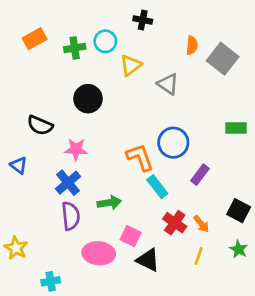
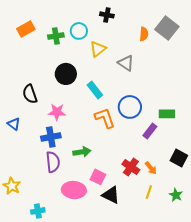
gray square: (223, 59) -> (167, 28), moved
black semicircle: (40, 125) -> (30, 94), turned 48
green rectangle: (236, 128) -> (167, 114), moved
blue cross: (68, 183) -> (51, 137), turned 30
cyan rectangle: (157, 187) -> (95, 90), moved
green star: (239, 249) -> (176, 195), moved

